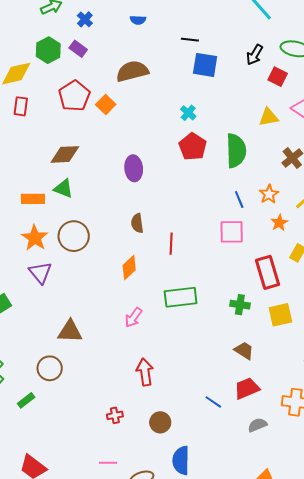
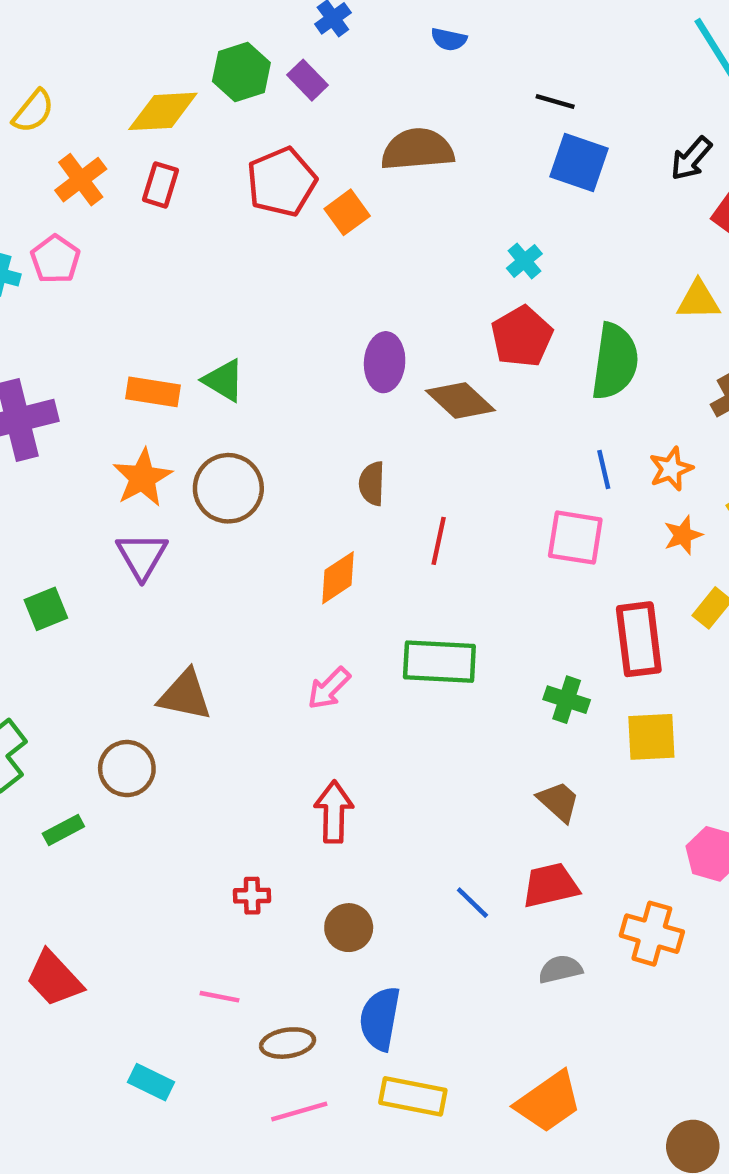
brown diamond: (65, 154) -> (460, 401), moved, turned 36

